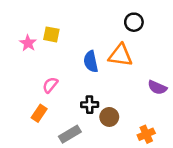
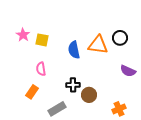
black circle: (134, 22) -> (120, 38), moved
yellow square: (51, 34) -> (42, 40), moved
pink semicircle: (50, 85) -> (41, 69), turned -48

